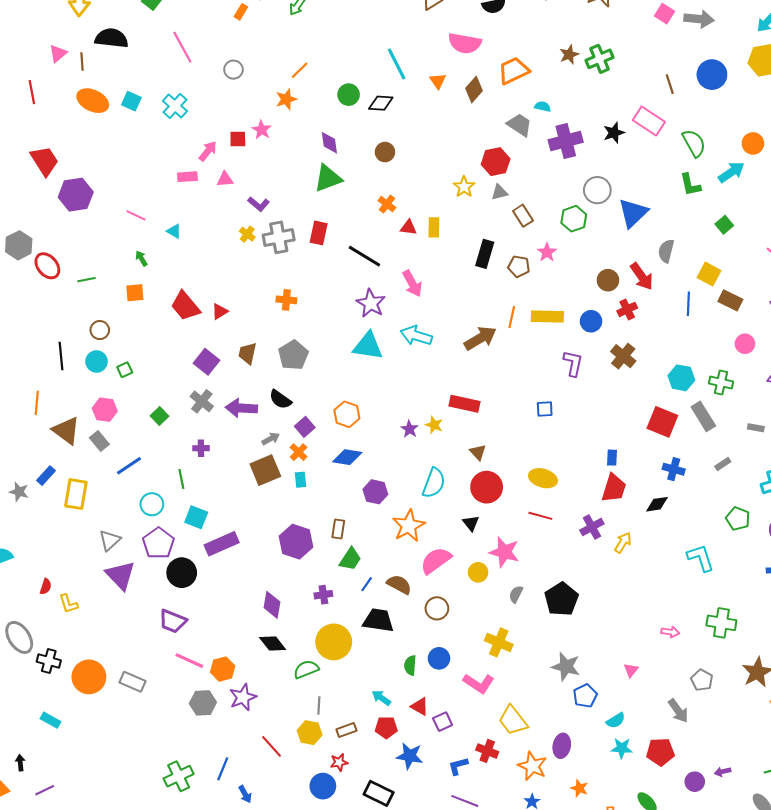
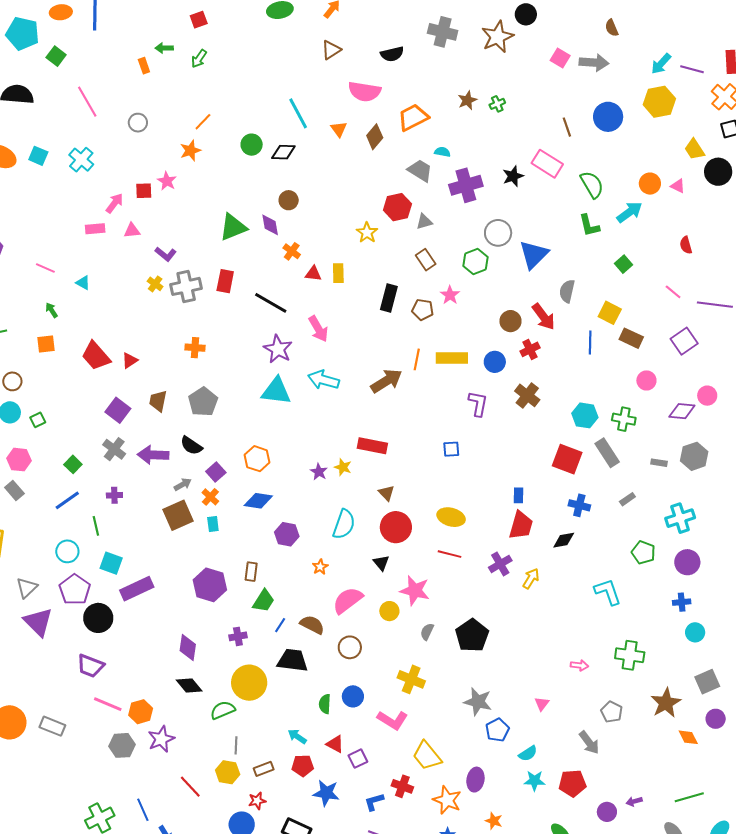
orange rectangle: (241, 12) -> (144, 66), turned -49
green cross: (600, 59) -> (497, 104), size x0.6
purple diamond: (329, 143) -> (270, 225), moved
gray triangle: (499, 192) -> (424, 222), moved
blue line: (129, 466) -> (67, 500), moved
orange star: (409, 526) -> (320, 567), size x0.5
blue line: (223, 769) -> (143, 810), turned -45

